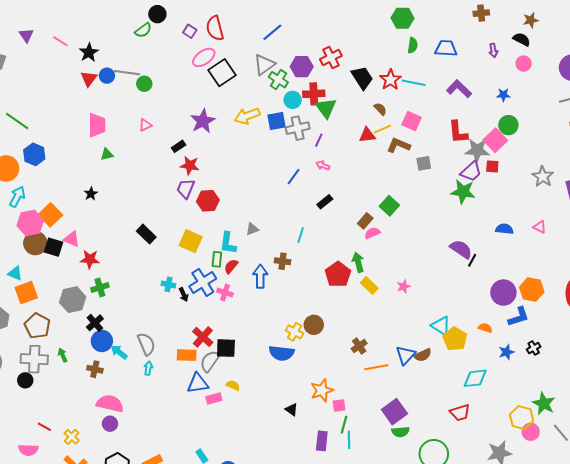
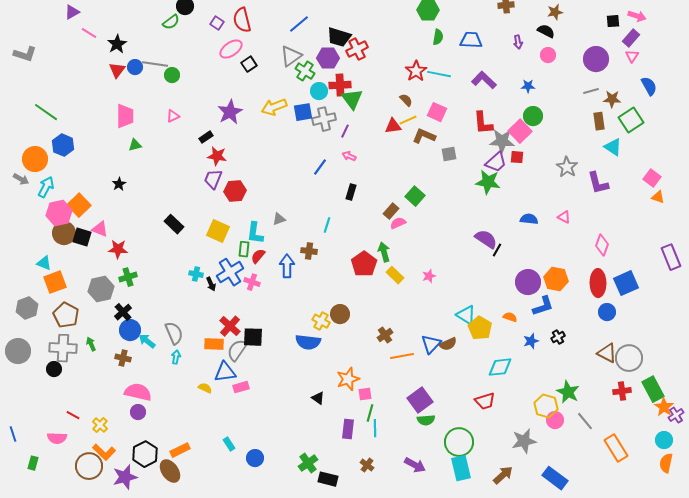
purple triangle: (26, 35) -> (72, 12), moved, turned 35
black square: (222, 73) -> (249, 64), size x0.6
black trapezoid: (362, 78) -> (339, 37), moved, turned 140
black rectangle: (325, 202) -> (351, 192), turned -35
yellow semicircle: (233, 385) -> (205, 388), moved

